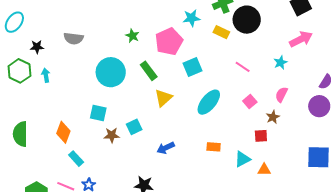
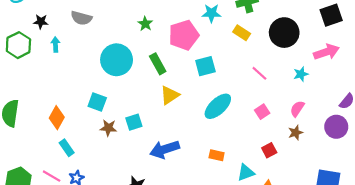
black circle: (247, 20) -> (284, 33), moved
cyan arrow: (46, 75) -> (56, 44), moved
brown star: (273, 117) -> (296, 133), moved
red square: (261, 136) -> (269, 150), turned -32
blue arrow: (166, 148) -> (165, 149), size x1.5

